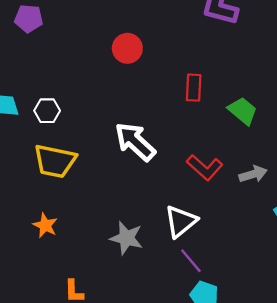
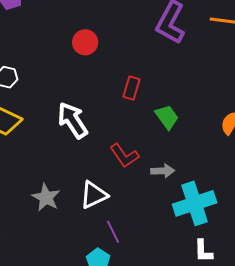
purple line: (191, 261) -> (113, 232), moved

